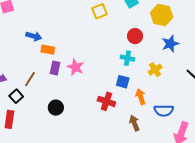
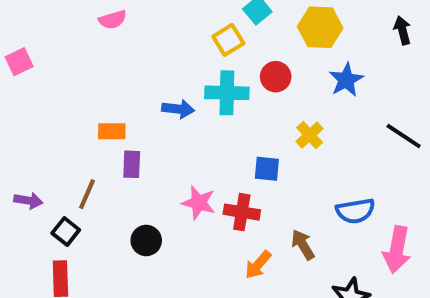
yellow square: (99, 11) -> (228, 40), moved
blue arrow: (34, 36) -> (178, 109), moved
cyan cross: (127, 58) -> (227, 93), moved, size x1.5
pink star: (75, 67) -> (199, 203), moved
yellow cross: (155, 70) -> (310, 135), moved
orange arrow: (141, 97) -> (258, 265), moved, turned -112

